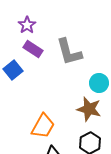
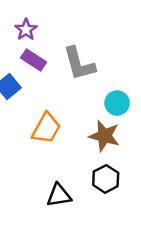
orange trapezoid: (43, 126) -> (46, 128), moved

